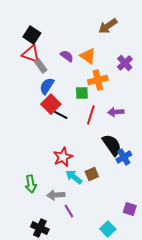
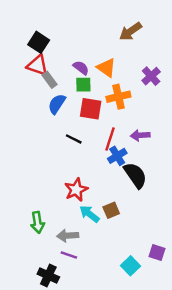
green square: (82, 93) -> (83, 85), moved
red square: (51, 104) -> (91, 109), moved, turned -36
blue cross: (124, 157) -> (117, 156), moved
purple line: (69, 211) -> (69, 255), moved, turned -40
cyan square: (108, 229) -> (131, 266), moved

